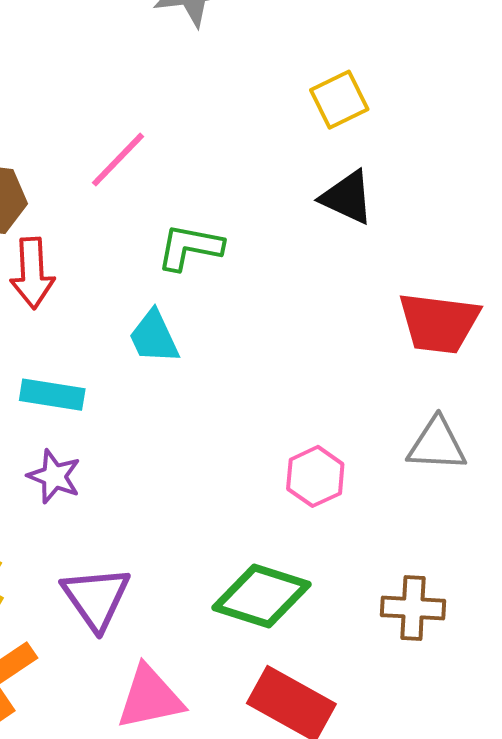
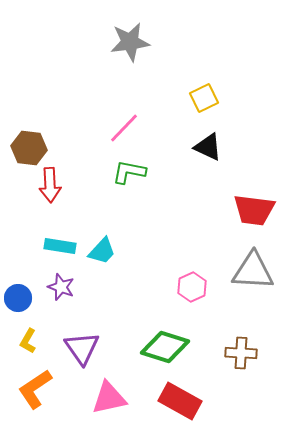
pink line: (118, 160) -> (124, 128), moved
cyan trapezoid: (154, 337) -> (102, 251), moved, turned -112
gray triangle: (437, 445) -> (253, 271), size x1.4

